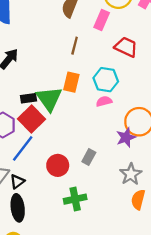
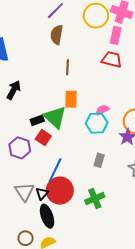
pink rectangle: (102, 20) -> (116, 35), moved
cyan hexagon: (106, 80) -> (97, 123), moved
red square: (31, 119) -> (43, 138), size x0.7
blue line: (23, 148) -> (55, 170), moved
red circle: (58, 165) -> (60, 191), moved, size x1.4

